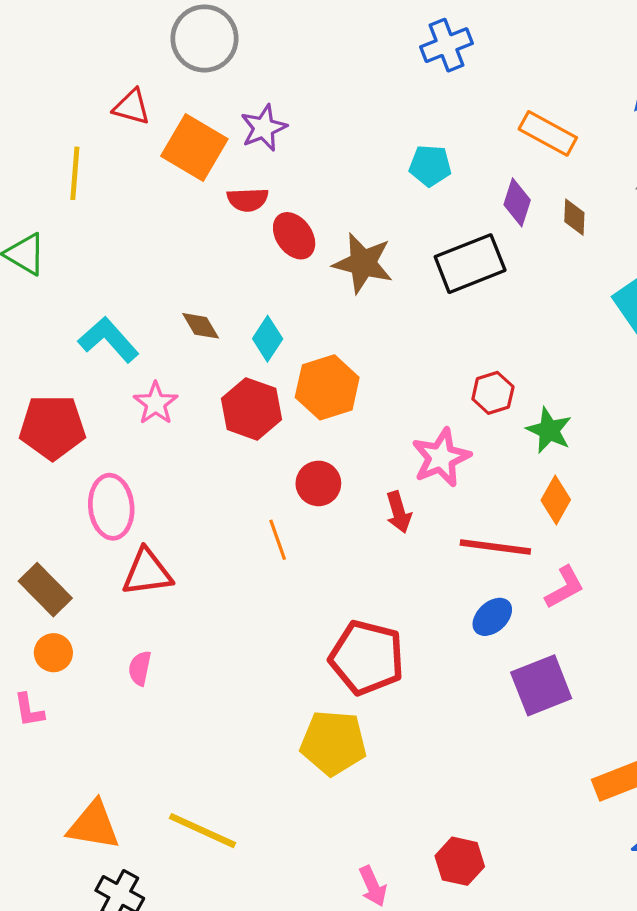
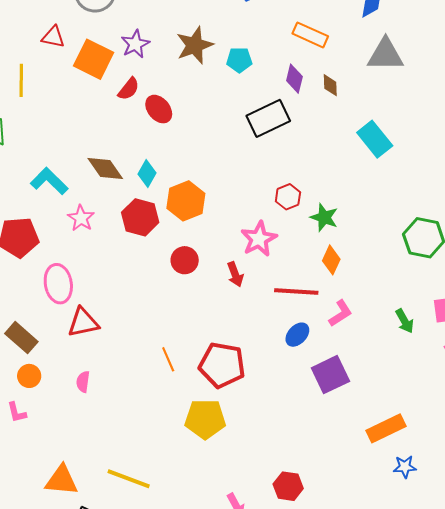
red semicircle: (248, 200) -> (129, 89), turned -45
brown star: (363, 263) -> (195, 45), moved, turned -30
brown diamond: (201, 326) -> (105, 169), size x1.5
orange line: (278, 540) -> (168, 359), moved

